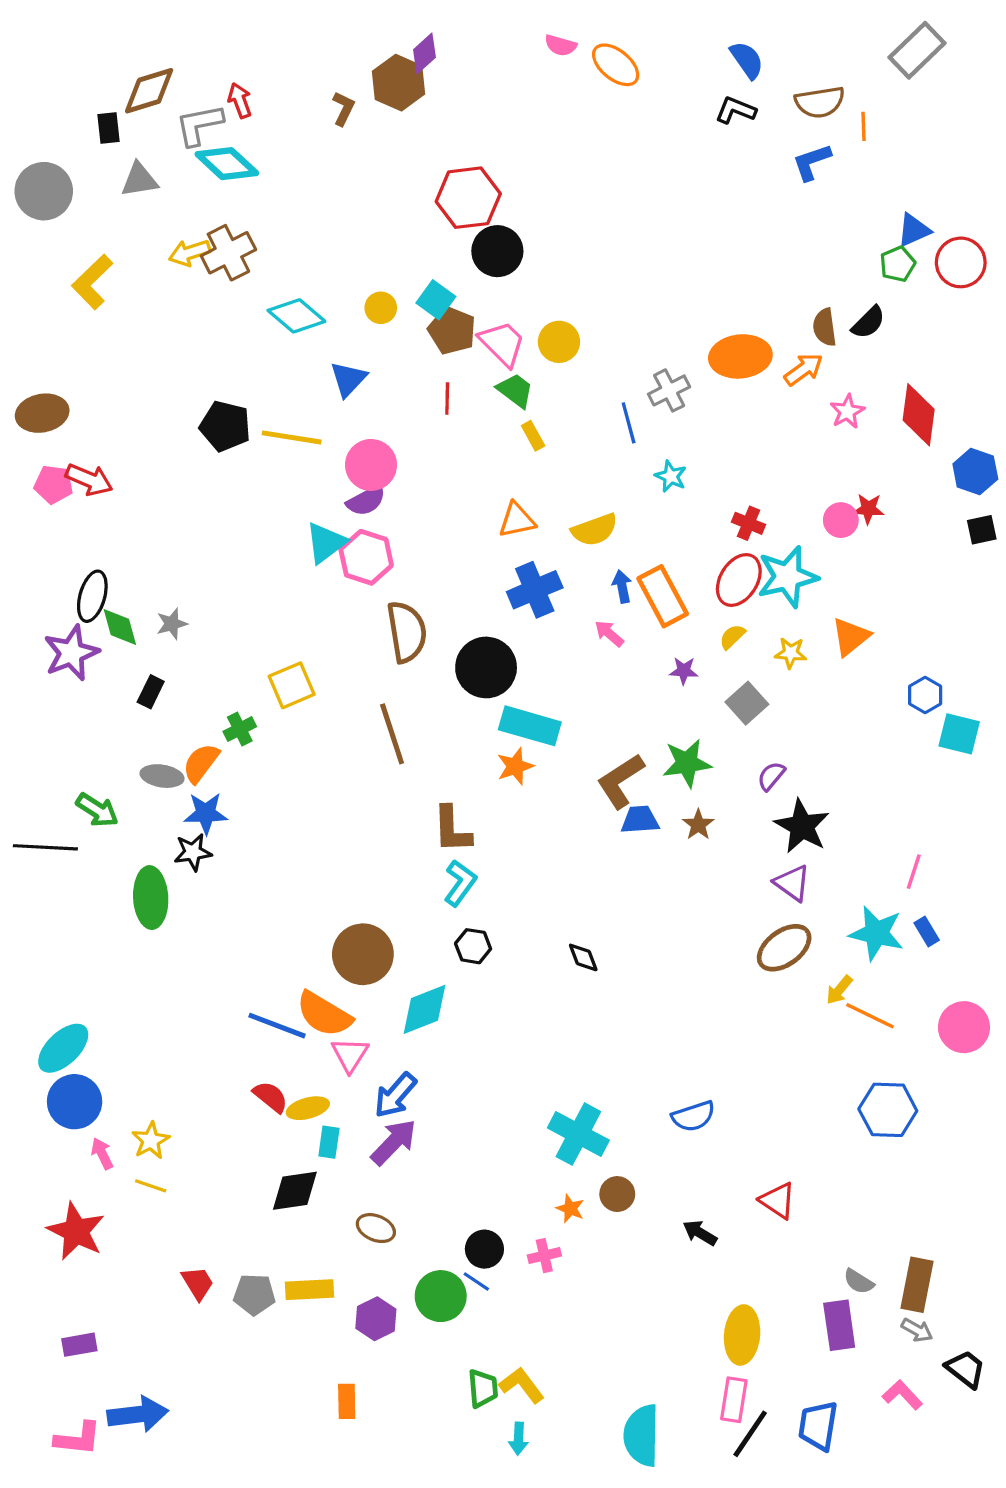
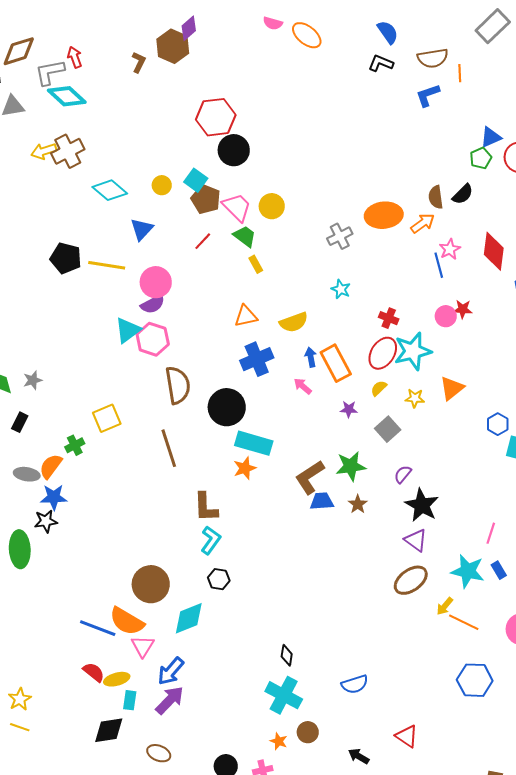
red line: (447, 399) -> (203, 241), turned 42
blue line: (629, 423) -> (439, 265), moved
black diamond: (583, 957) -> (287, 655), moved, turned 30

